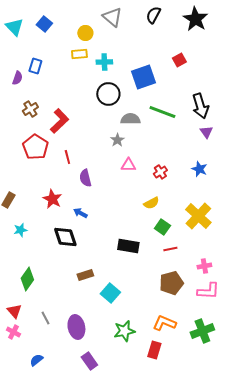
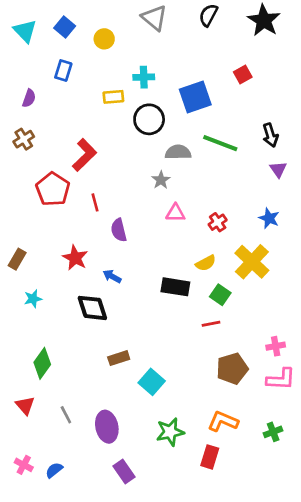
yellow circle: (85, 33) -> (104, 39), moved
yellow rectangle: (79, 54) -> (113, 97), moved
blue rectangle: (35, 66) -> (63, 71), moved
black arrow: (200, 106) -> (270, 135), size x0.7
brown cross: (30, 109) -> (24, 139), moved
yellow cross: (198, 216) -> (252, 262), moved
black rectangle: (128, 246) -> (175, 287), moved
red line: (170, 249) -> (211, 324), moved
green cross: (202, 331) -> (273, 432), size x0.6
pink cross: (13, 332) -> (24, 465), moved

